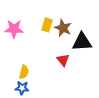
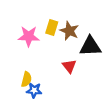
pink star: (14, 29) -> (29, 36), moved
blue star: (22, 88) -> (34, 90), moved

